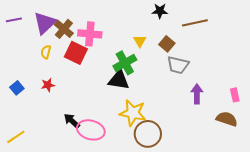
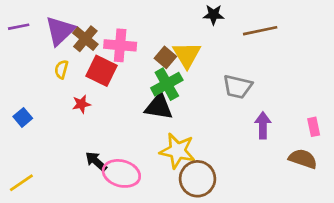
yellow triangle: (140, 41) -> (187, 55), size x1.6
brown square: (167, 44) -> (165, 57), moved
red star: (48, 85) -> (81, 104), moved

